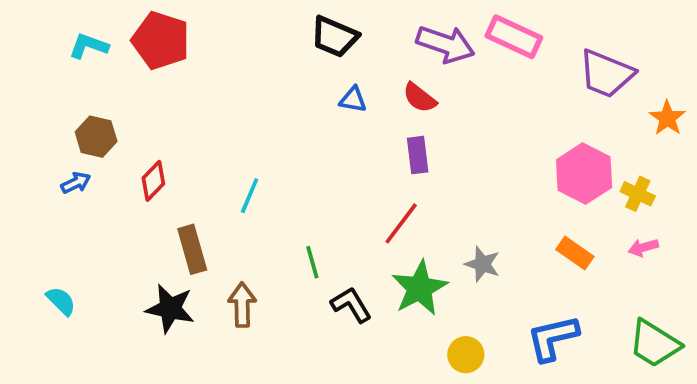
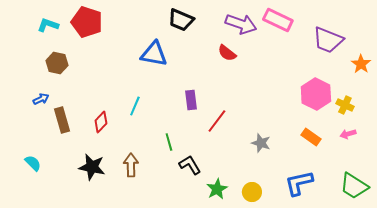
blue triangle: (353, 100) -> (154, 54), moved, size x1.8
brown hexagon: (96, 137) -> (57, 63), moved
purple rectangle: (418, 155) -> (191, 100), moved
red diamond: (153, 181) -> (101, 122), moved
brown rectangle: (192, 249) -> (62, 120), moved
green star: (420, 288) -> (217, 189), moved, size x0.7

